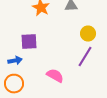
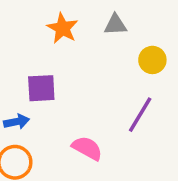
yellow circle: (88, 34) -> (152, 60), moved

